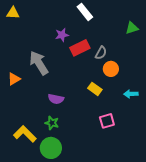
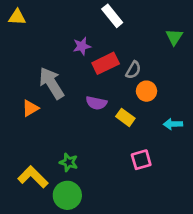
green triangle: (132, 28) -> (174, 37), turned -40
orange triangle: (14, 79) -> (30, 108), moved
purple semicircle: (56, 99) -> (96, 103), moved

